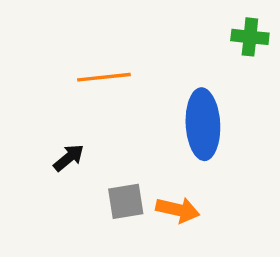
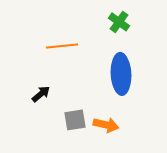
green cross: (250, 37) -> (119, 22), moved, turned 30

